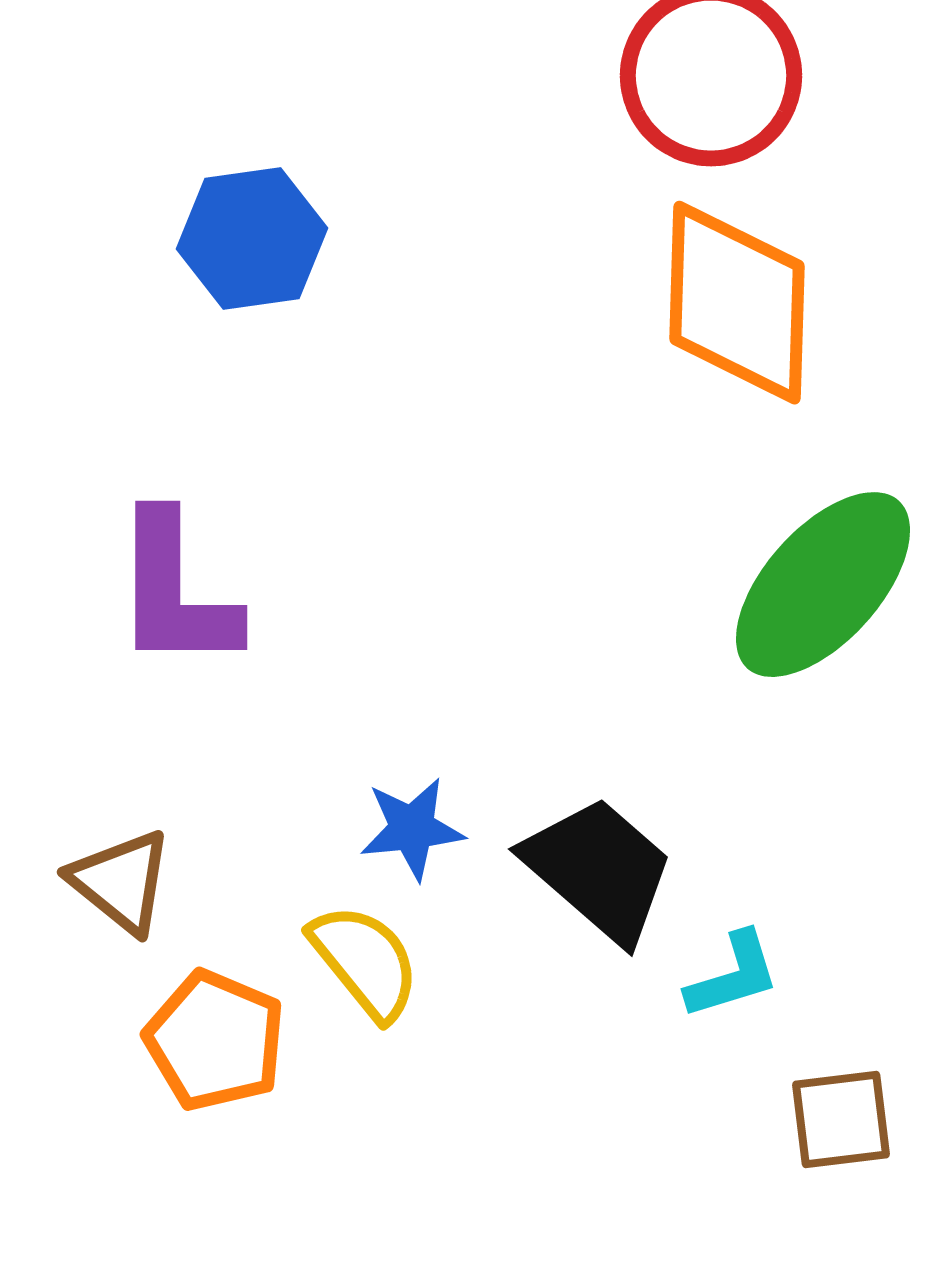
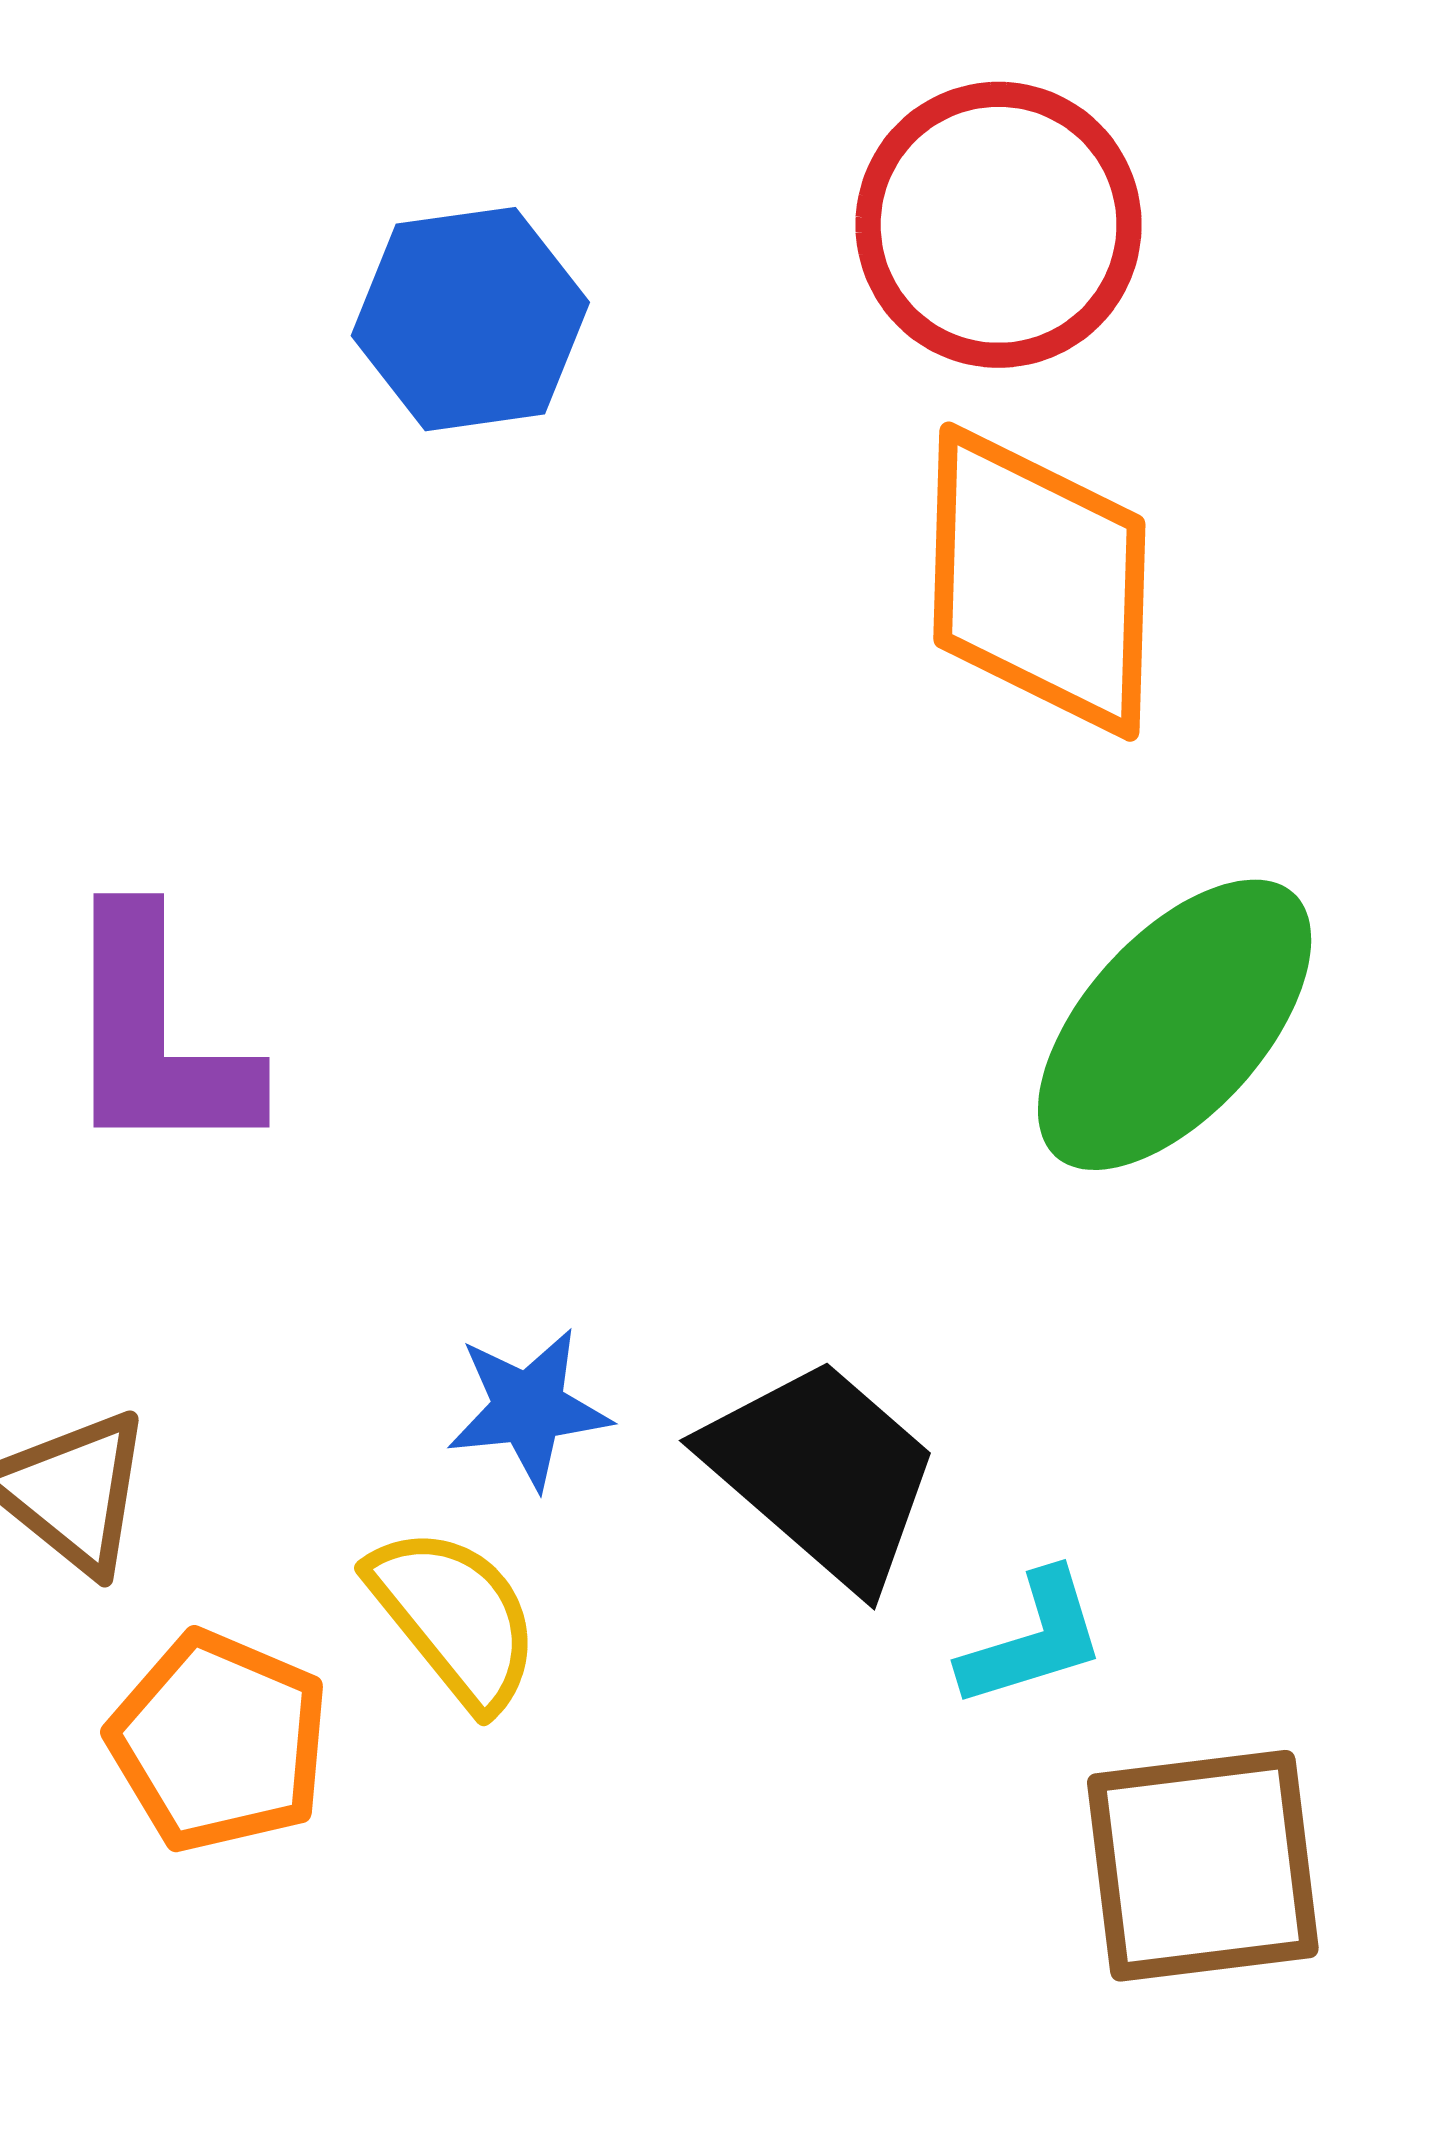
blue hexagon: (252, 239) -> (470, 319), moved
brown square: (841, 1120) -> (1203, 1866), size x1.5

